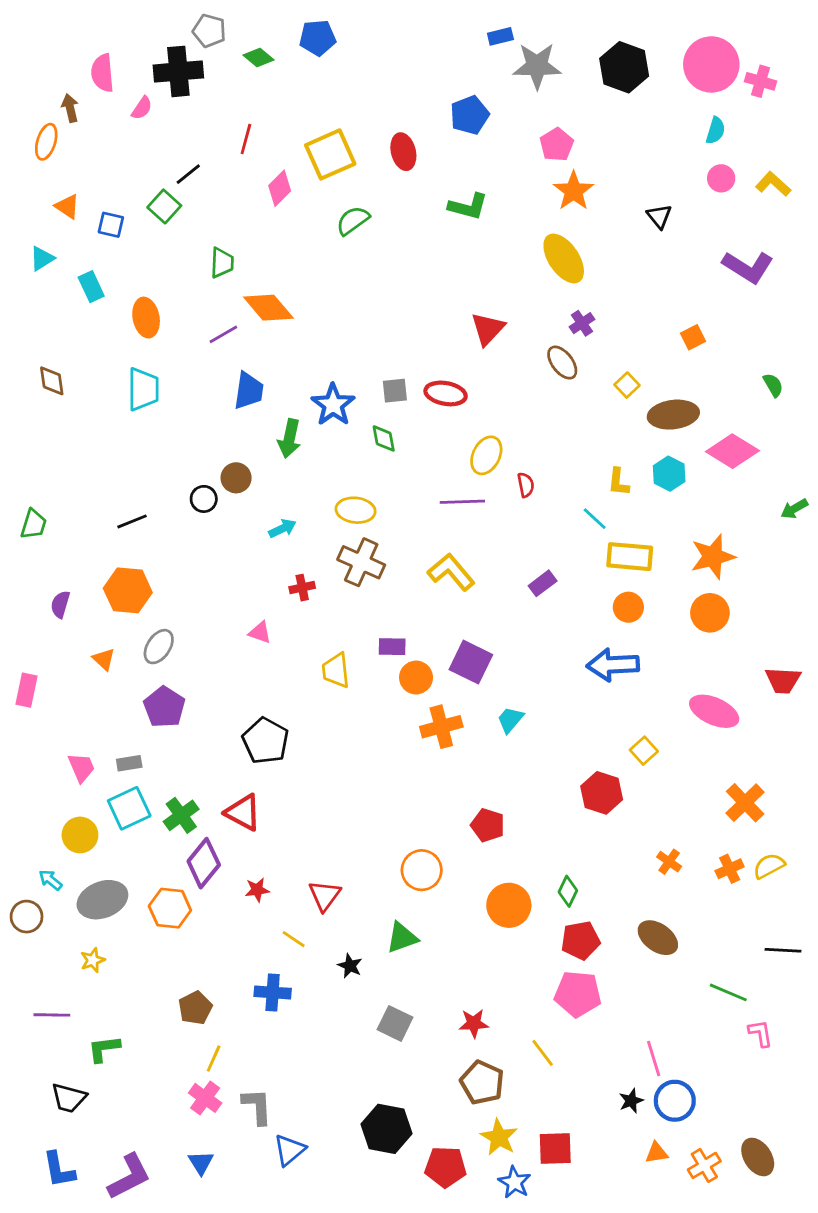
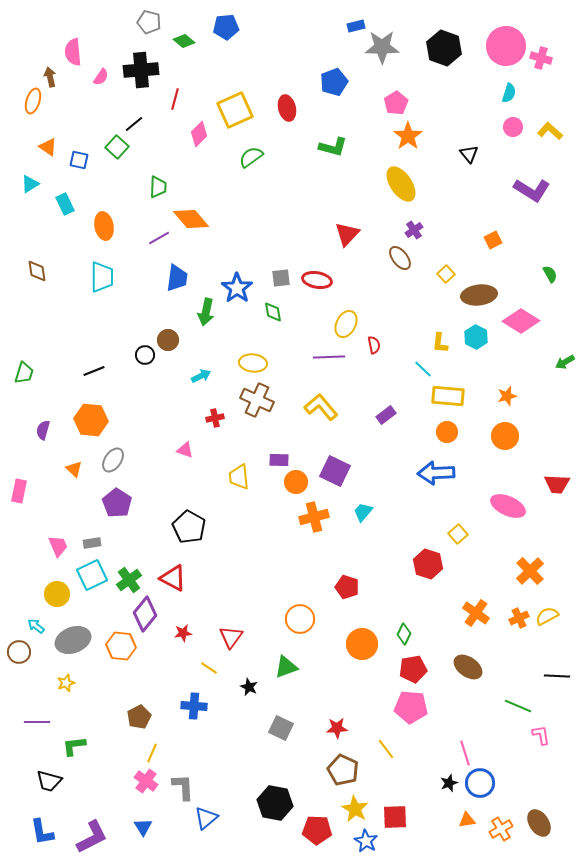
black cross: (178, 71) -> (141, 70), moved
orange star: (713, 557) -> (507, 396), size x0.6
orange cross: (669, 862) -> (476, 613), size x1.5

